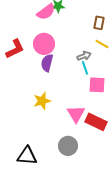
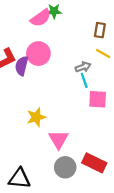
purple semicircle: (47, 63) -> (22, 66), moved
pink triangle: (76, 114) -> (59, 139), moved
red rectangle: (96, 122) -> (94, 163), moved

